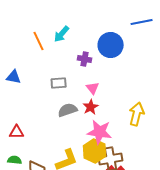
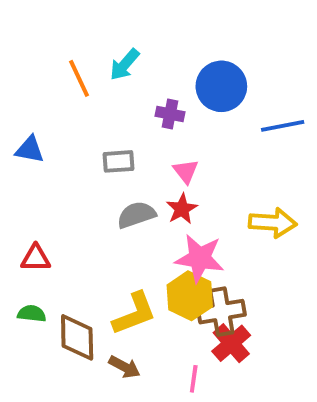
blue line: (142, 22) -> (283, 126), moved
yellow arrow: (137, 114) -> (273, 223), turned 80

